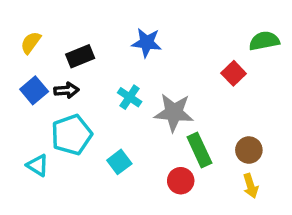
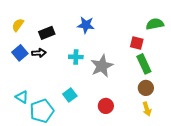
red square: (234, 73) -> (137, 43), turned -32
cyan cross: (130, 97) -> (76, 57), turned -32
gray star: (174, 113) -> (102, 66), turned -30
cyan pentagon: (72, 135) -> (42, 111), moved
green rectangle: (199, 150) -> (144, 64), moved

